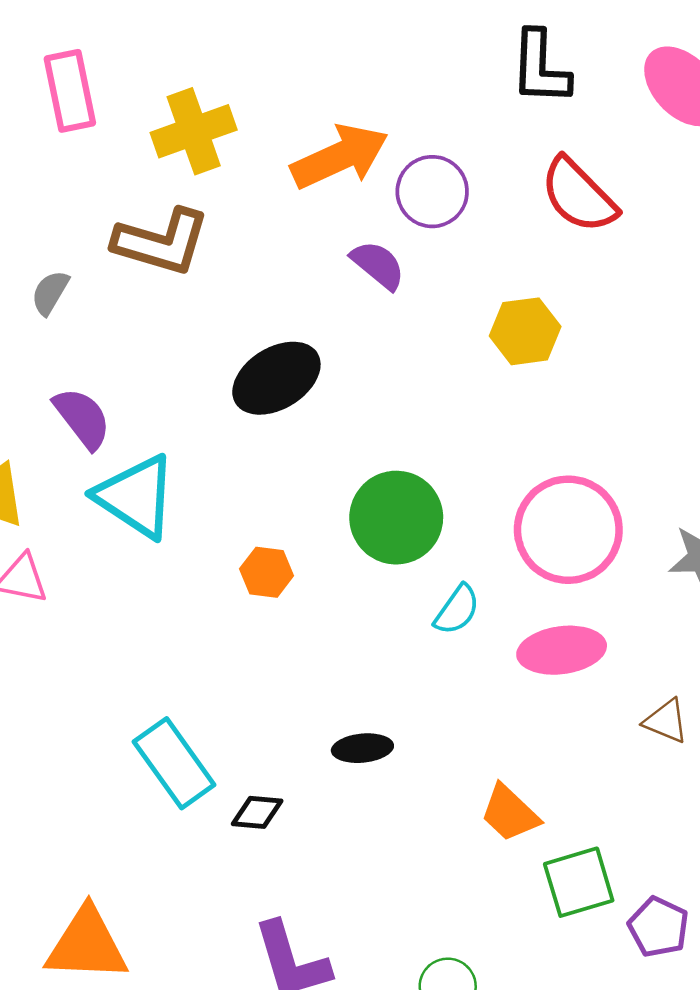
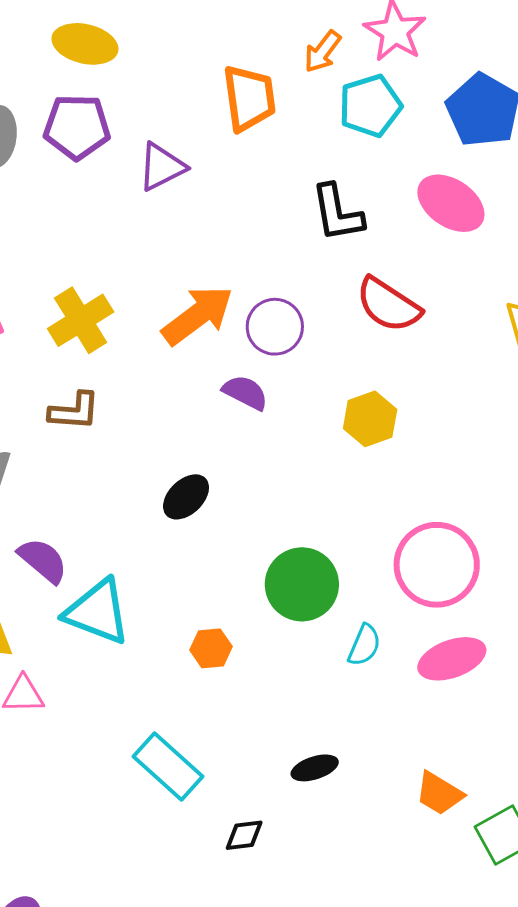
brown L-shape: (161, 242) -> (74, 411), size x0.7
black ellipse: (276, 378) -> (186, 497), size x0.7
cyan rectangle: (174, 763) -> (168, 766), moved

